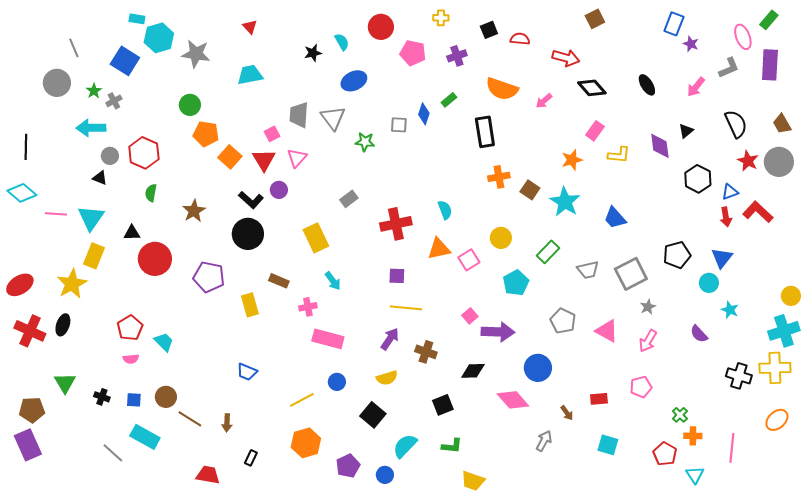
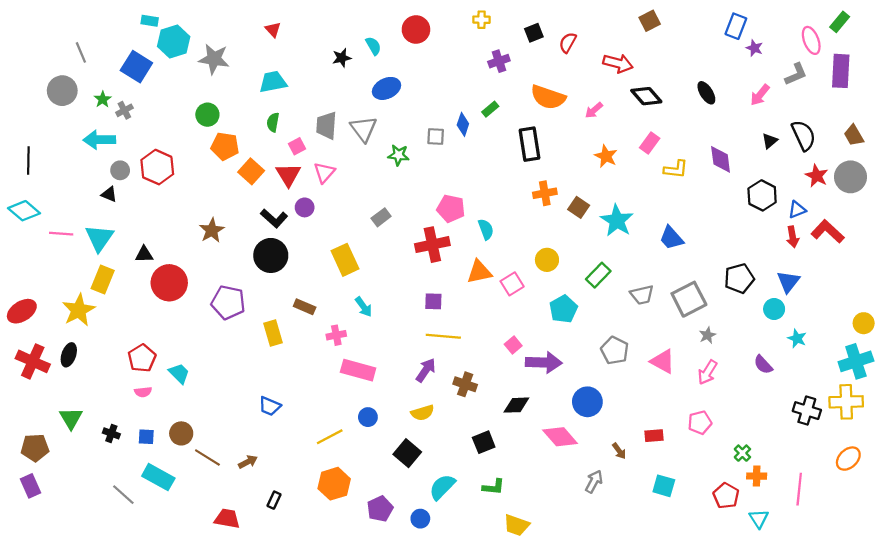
red semicircle: (520, 39) -> (568, 43), turned -66
pink pentagon: (413, 53) -> (451, 209), moved
black triangle: (686, 131) -> (770, 141), moved
orange star: (572, 160) -> (606, 156), moved, turned -30
green semicircle: (151, 193) -> (273, 122), moved
brown arrow: (227, 423) -> (248, 462), turned -120
purple rectangle: (28, 445) -> (31, 486), size x0.7

